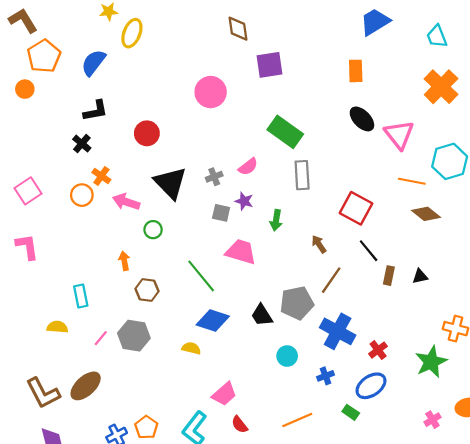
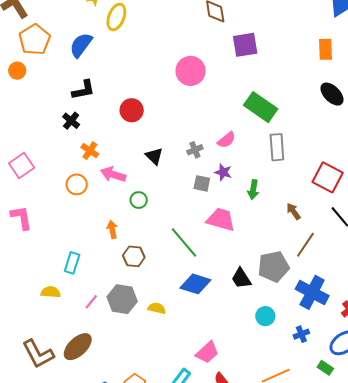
black triangle: (170, 183) -> (154, 156), size x0.6
orange circle: (82, 195) -> (77, 184), moved
cyan rectangle: (81, 296) -> (72, 263), turned 30
yellow semicircle: (191, 348) -> (157, 308), moved

